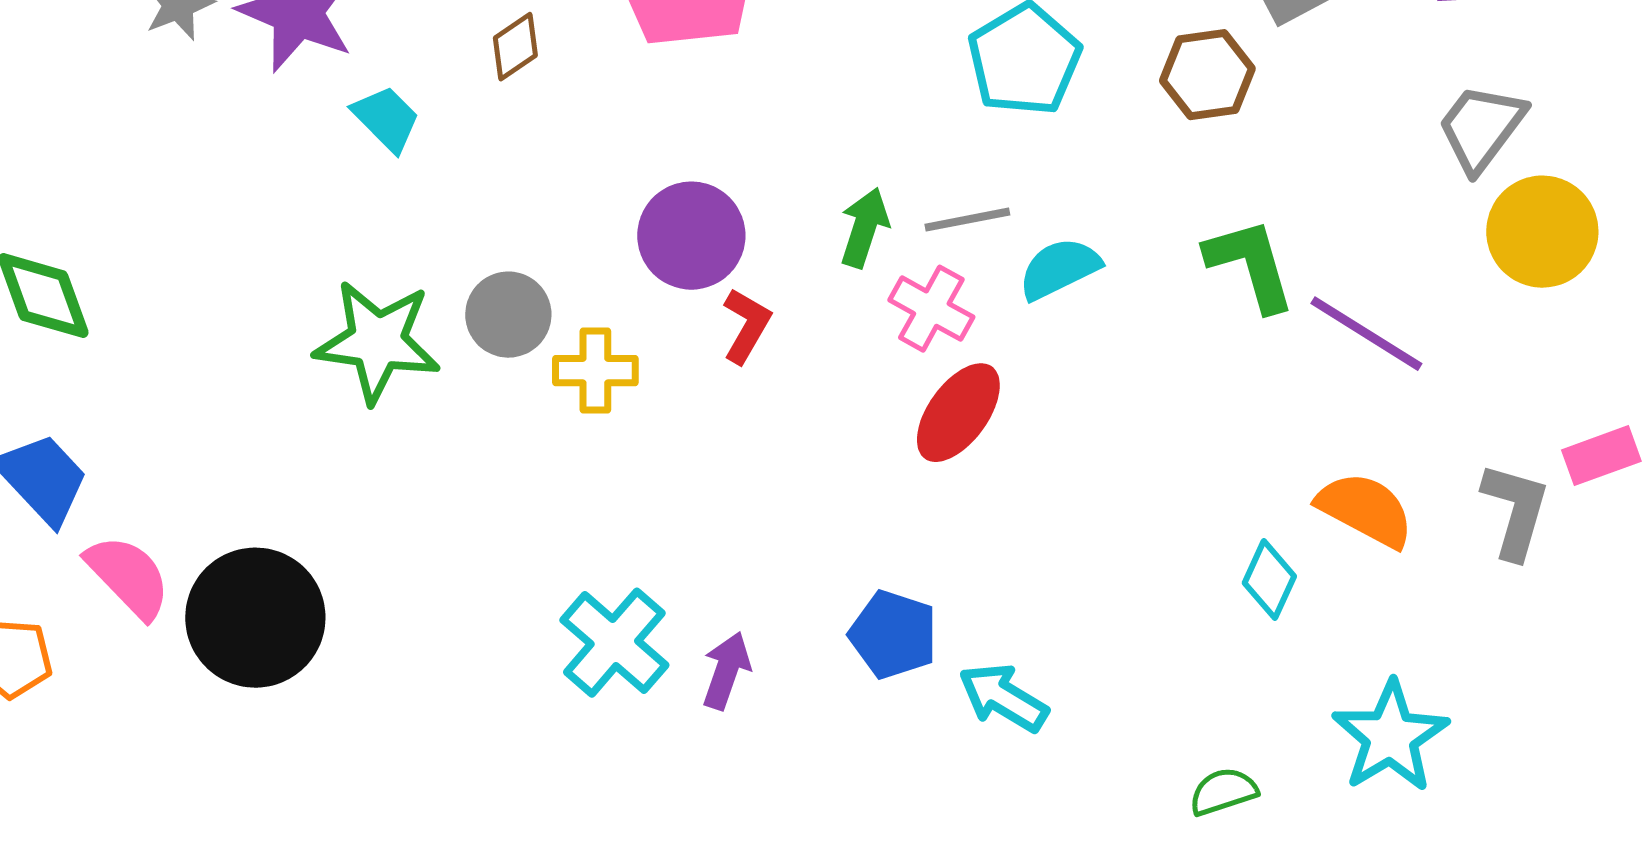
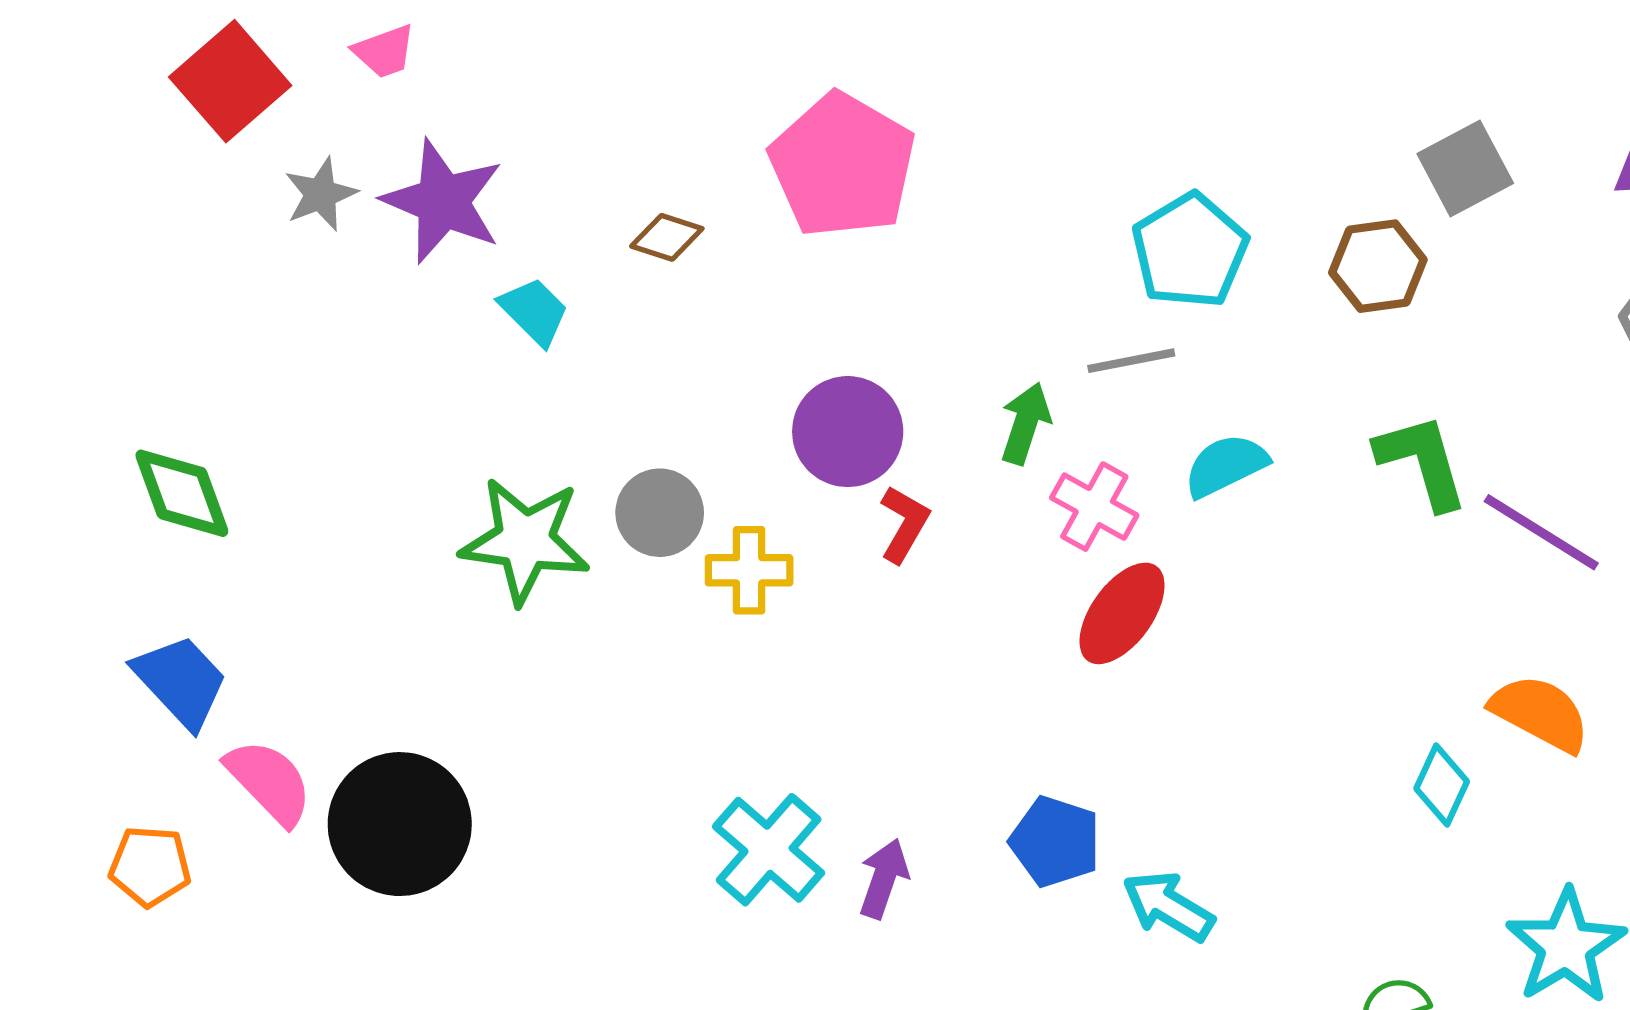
brown diamond: (515, 47) -> (667, 237), turned 52
gray line: (967, 220) -> (1131, 361), moved

